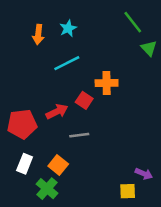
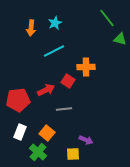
green triangle: (149, 48) -> (120, 39), turned -32
purple arrow: (144, 174) -> (86, 140), moved
yellow square: (128, 191) -> (73, 154), moved

